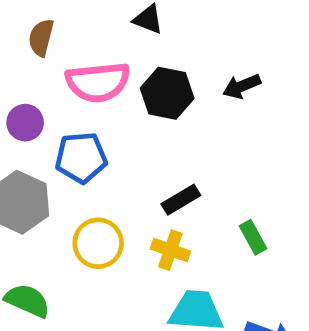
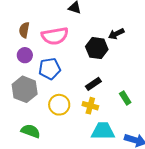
brown semicircle: (41, 38) -> (24, 30), moved
black hexagon: (167, 93) -> (97, 48), moved

